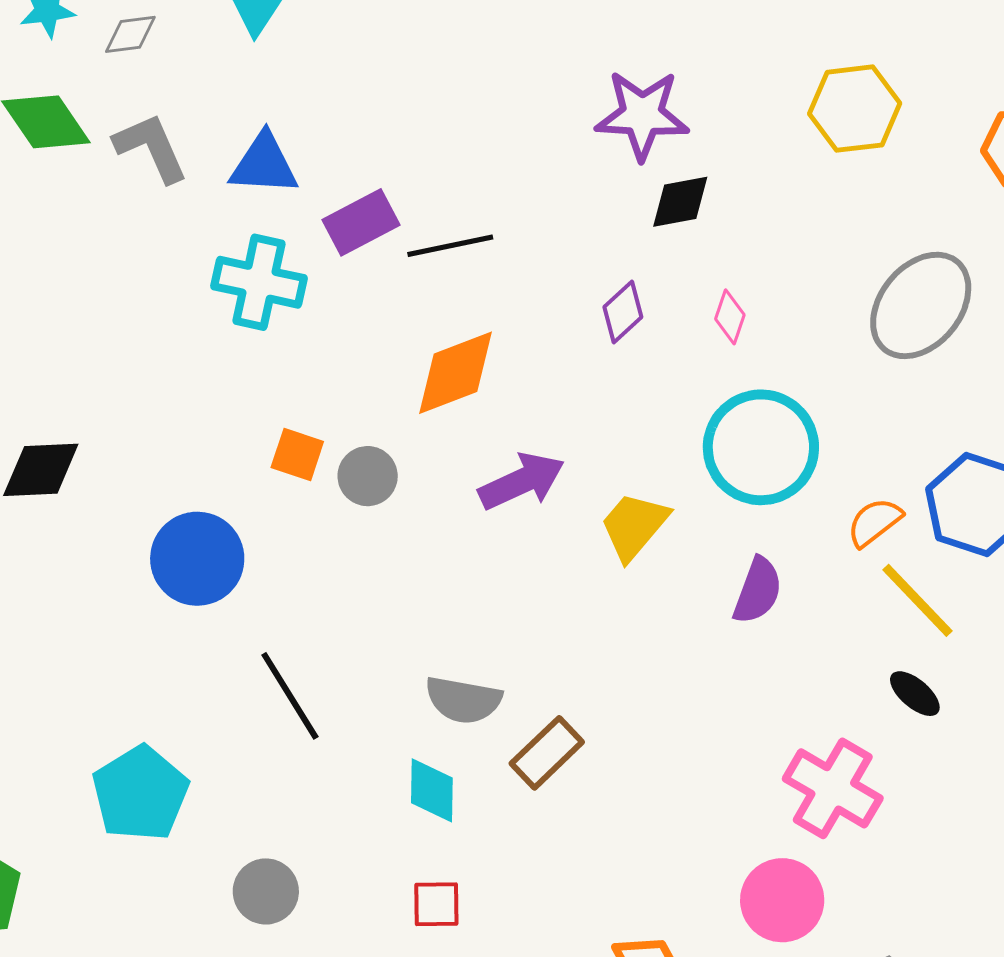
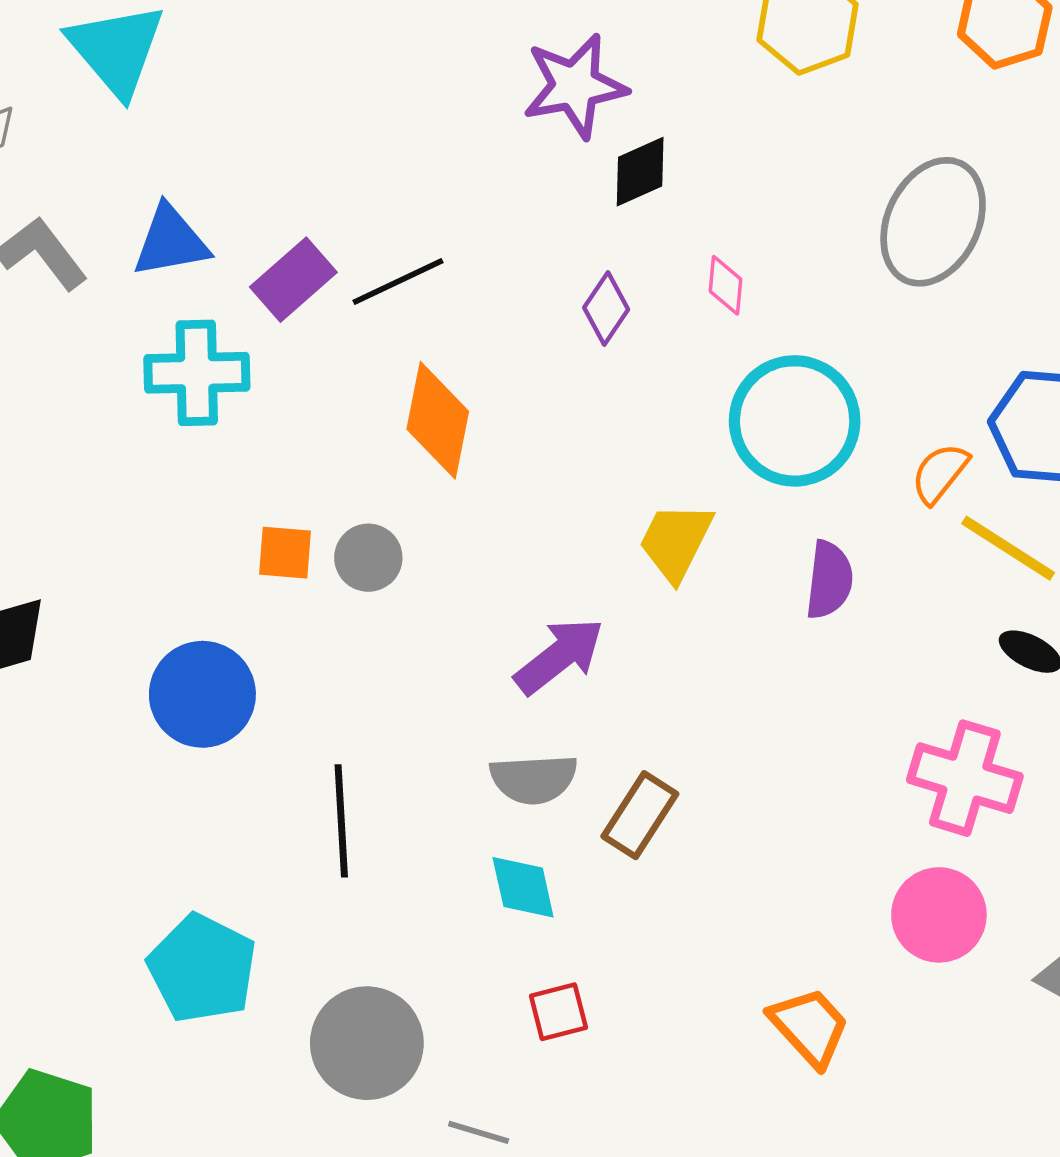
orange diamond: (456, 373) -> (438, 420), turned -44
purple arrow: (522, 481) -> (559, 656), moved
black line: (290, 696) -> (341, 821), turned 42
gray circle: (266, 891) -> (367, 1043), size x1.5

